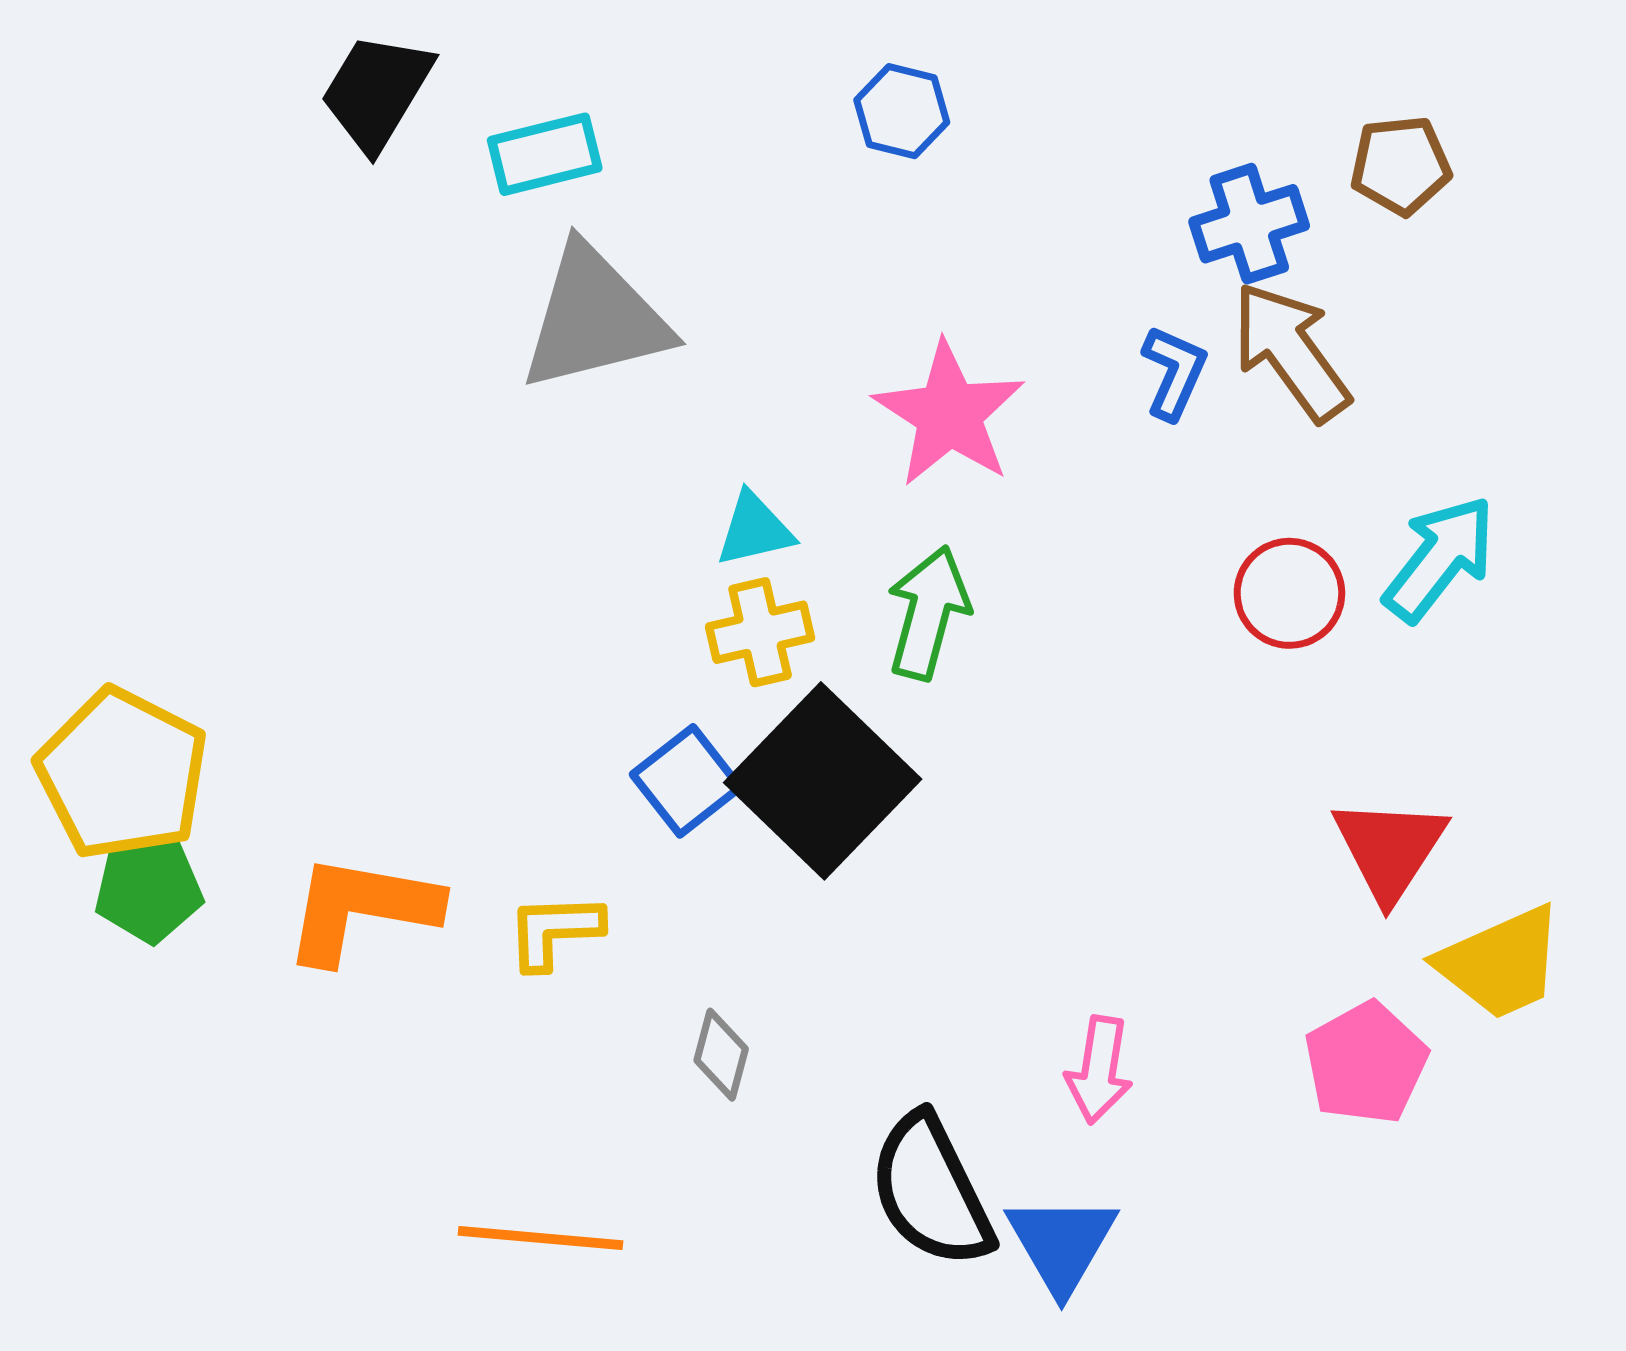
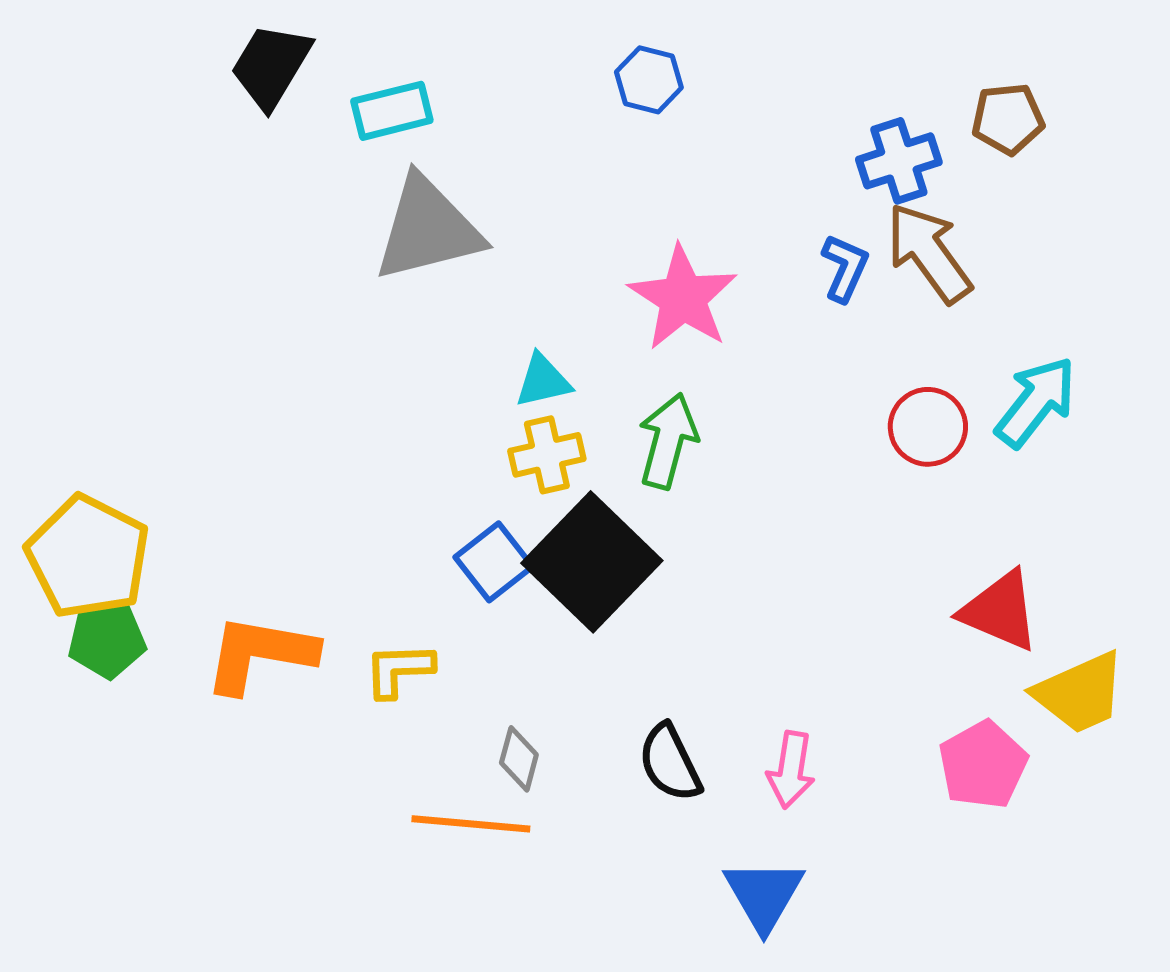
red triangle: (1390, 849) -> (1000, 611), turned -40
black semicircle: (931, 1191) -> (670, 763), moved, size x0.7
orange line: (541, 1238) -> (471, 824), moved

